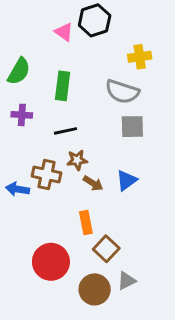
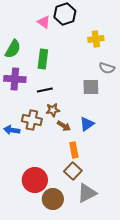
gray semicircle: (122, 92) -> (107, 68), moved, size x0.7
purple cross: (22, 115) -> (15, 79), size x1.5
orange rectangle: (86, 223) -> (74, 150), moved
gray triangle: (127, 281) -> (87, 193), size x1.5
brown circle: (95, 289) -> (53, 199), moved

